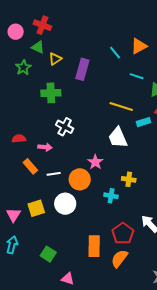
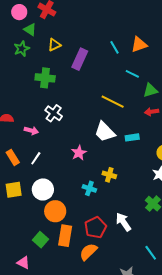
green triangle: (38, 47) -> (30, 30), moved
cyan rectangle: (144, 122) -> (132, 137), moved
white trapezoid: (118, 138) -> (105, 132), turned -30
orange rectangle: (30, 166) -> (13, 157), moved
white line: (54, 174) -> (36, 158), turned -56
orange circle: (80, 179) -> (55, 211), moved
green square: (48, 254) -> (40, 240), moved
pink triangle: (68, 279) -> (23, 263), moved

